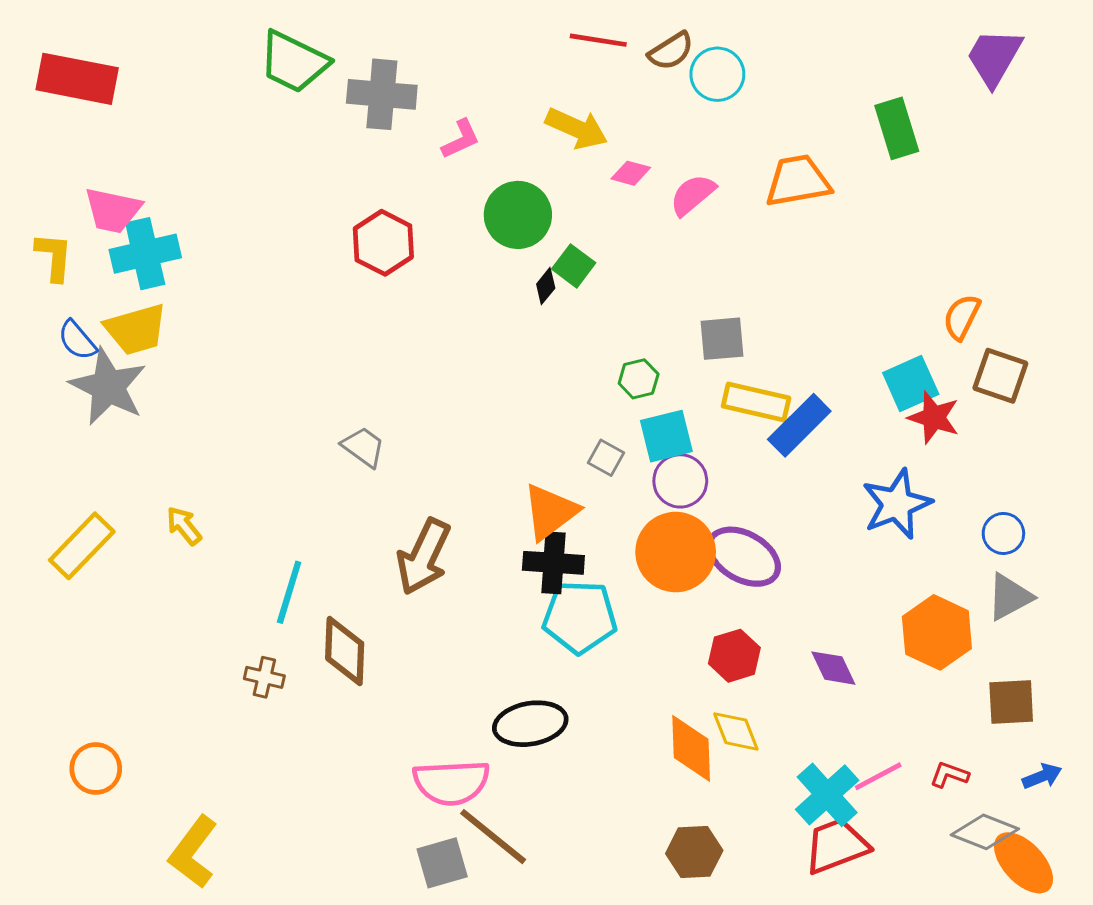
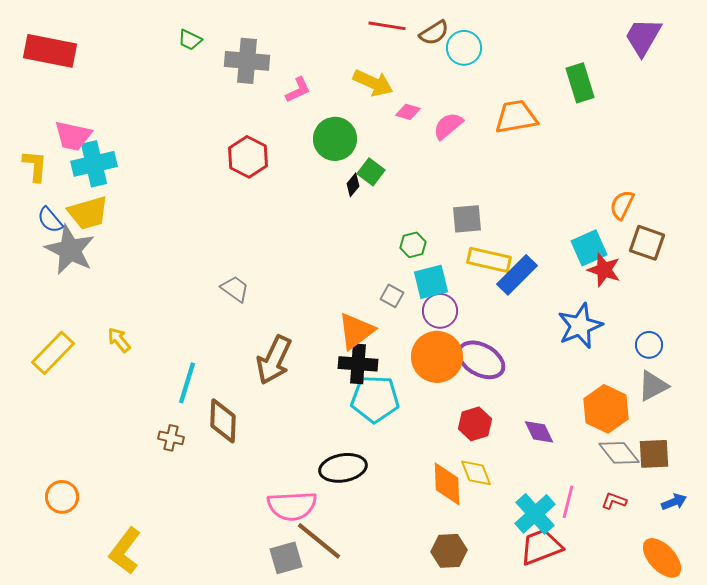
green trapezoid: (294, 62) -> (190, 40), size x0.5
pink line: (878, 776) -> (568, 502), turned -48
gray diamond: (985, 832) -> (619, 453), moved, turned 30

